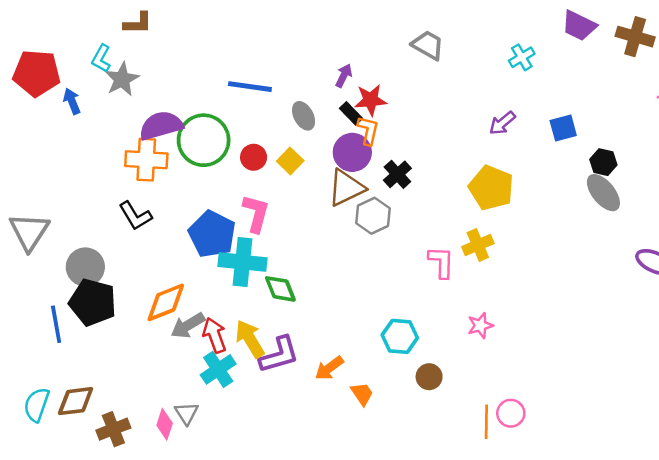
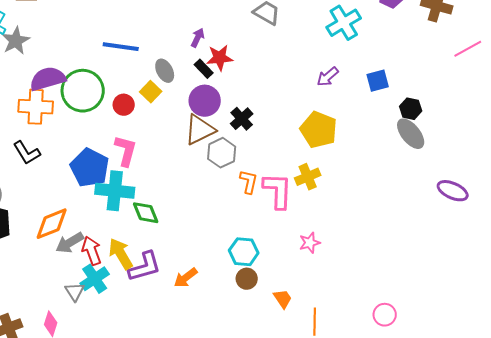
cyan cross: (522, 57) -> (344, 23), size x1.6
orange L-shape: (368, 130) -> (249, 182), moved
yellow square: (290, 161) -> (151, 92), moved
pink L-shape: (441, 262) -> (278, 191), size x1.4
brown circle: (429, 377) -> (247, 279), moved
orange trapezoid: (362, 394) -> (283, 299), moved
gray triangle: (187, 413) -> (75, 292), moved
pink circle: (511, 413) -> (385, 315), moved

